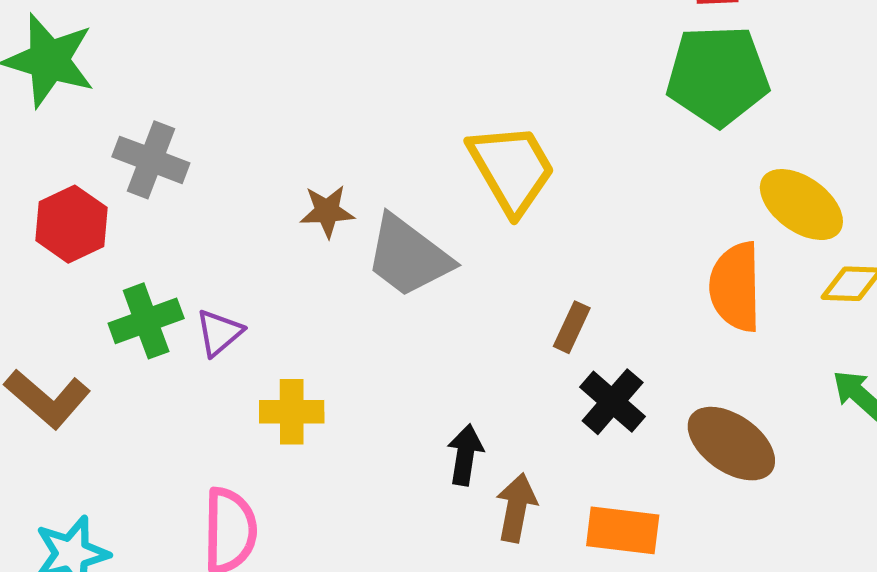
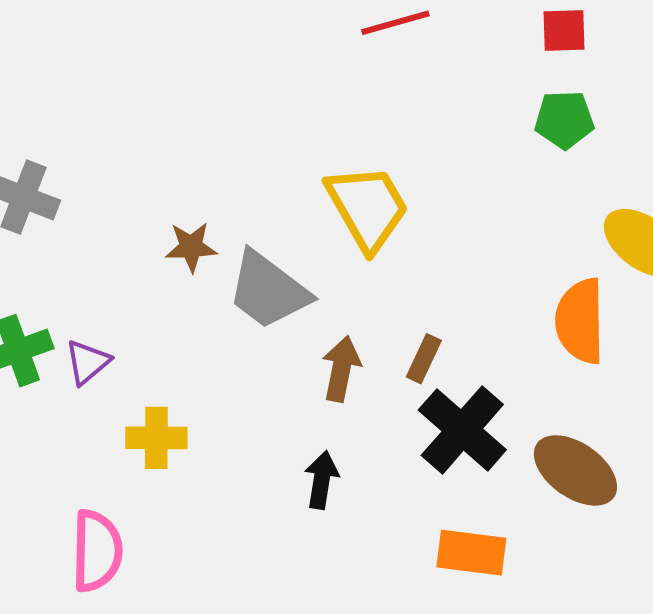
green pentagon: (718, 76) -> (564, 120), size x0.6
black cross: (613, 402) -> (462, 430), size x1.4
brown arrow: (516, 508) -> (341, 369), moved

